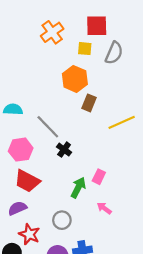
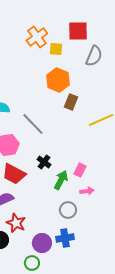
yellow square: (85, 49) -> (56, 49), moved
black cross: (64, 150) -> (44, 162), moved
pink arrow: (104, 208) -> (87, 191), moved, turned 136
gray circle: (62, 220) -> (68, 210), moved

